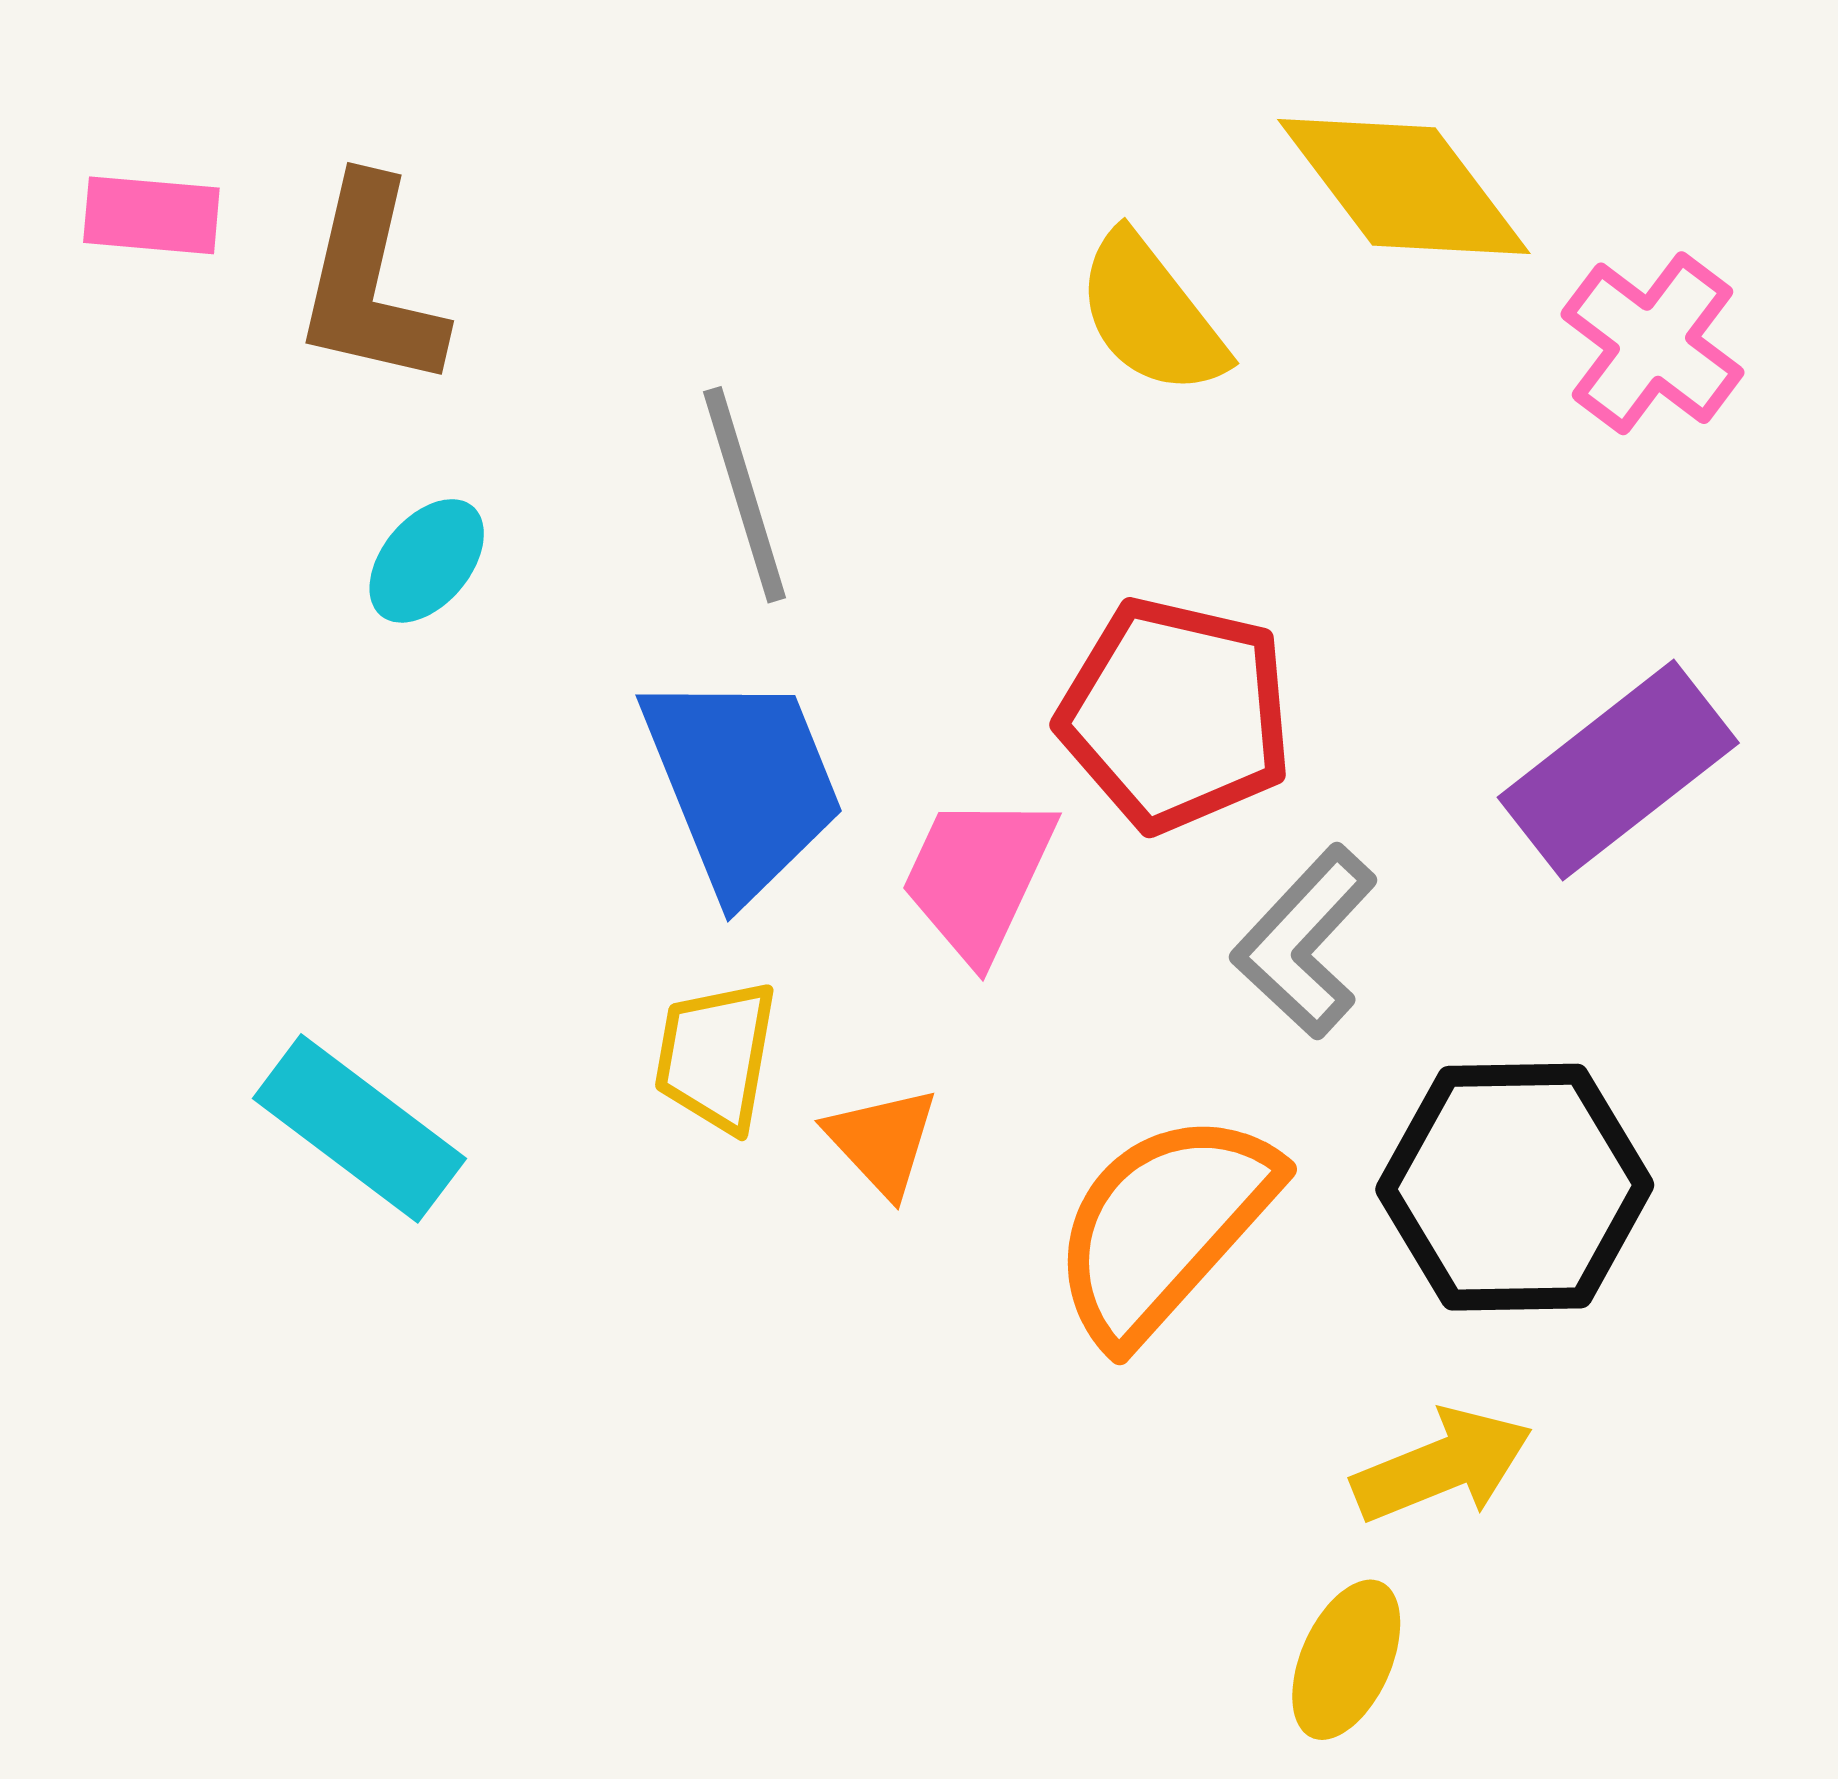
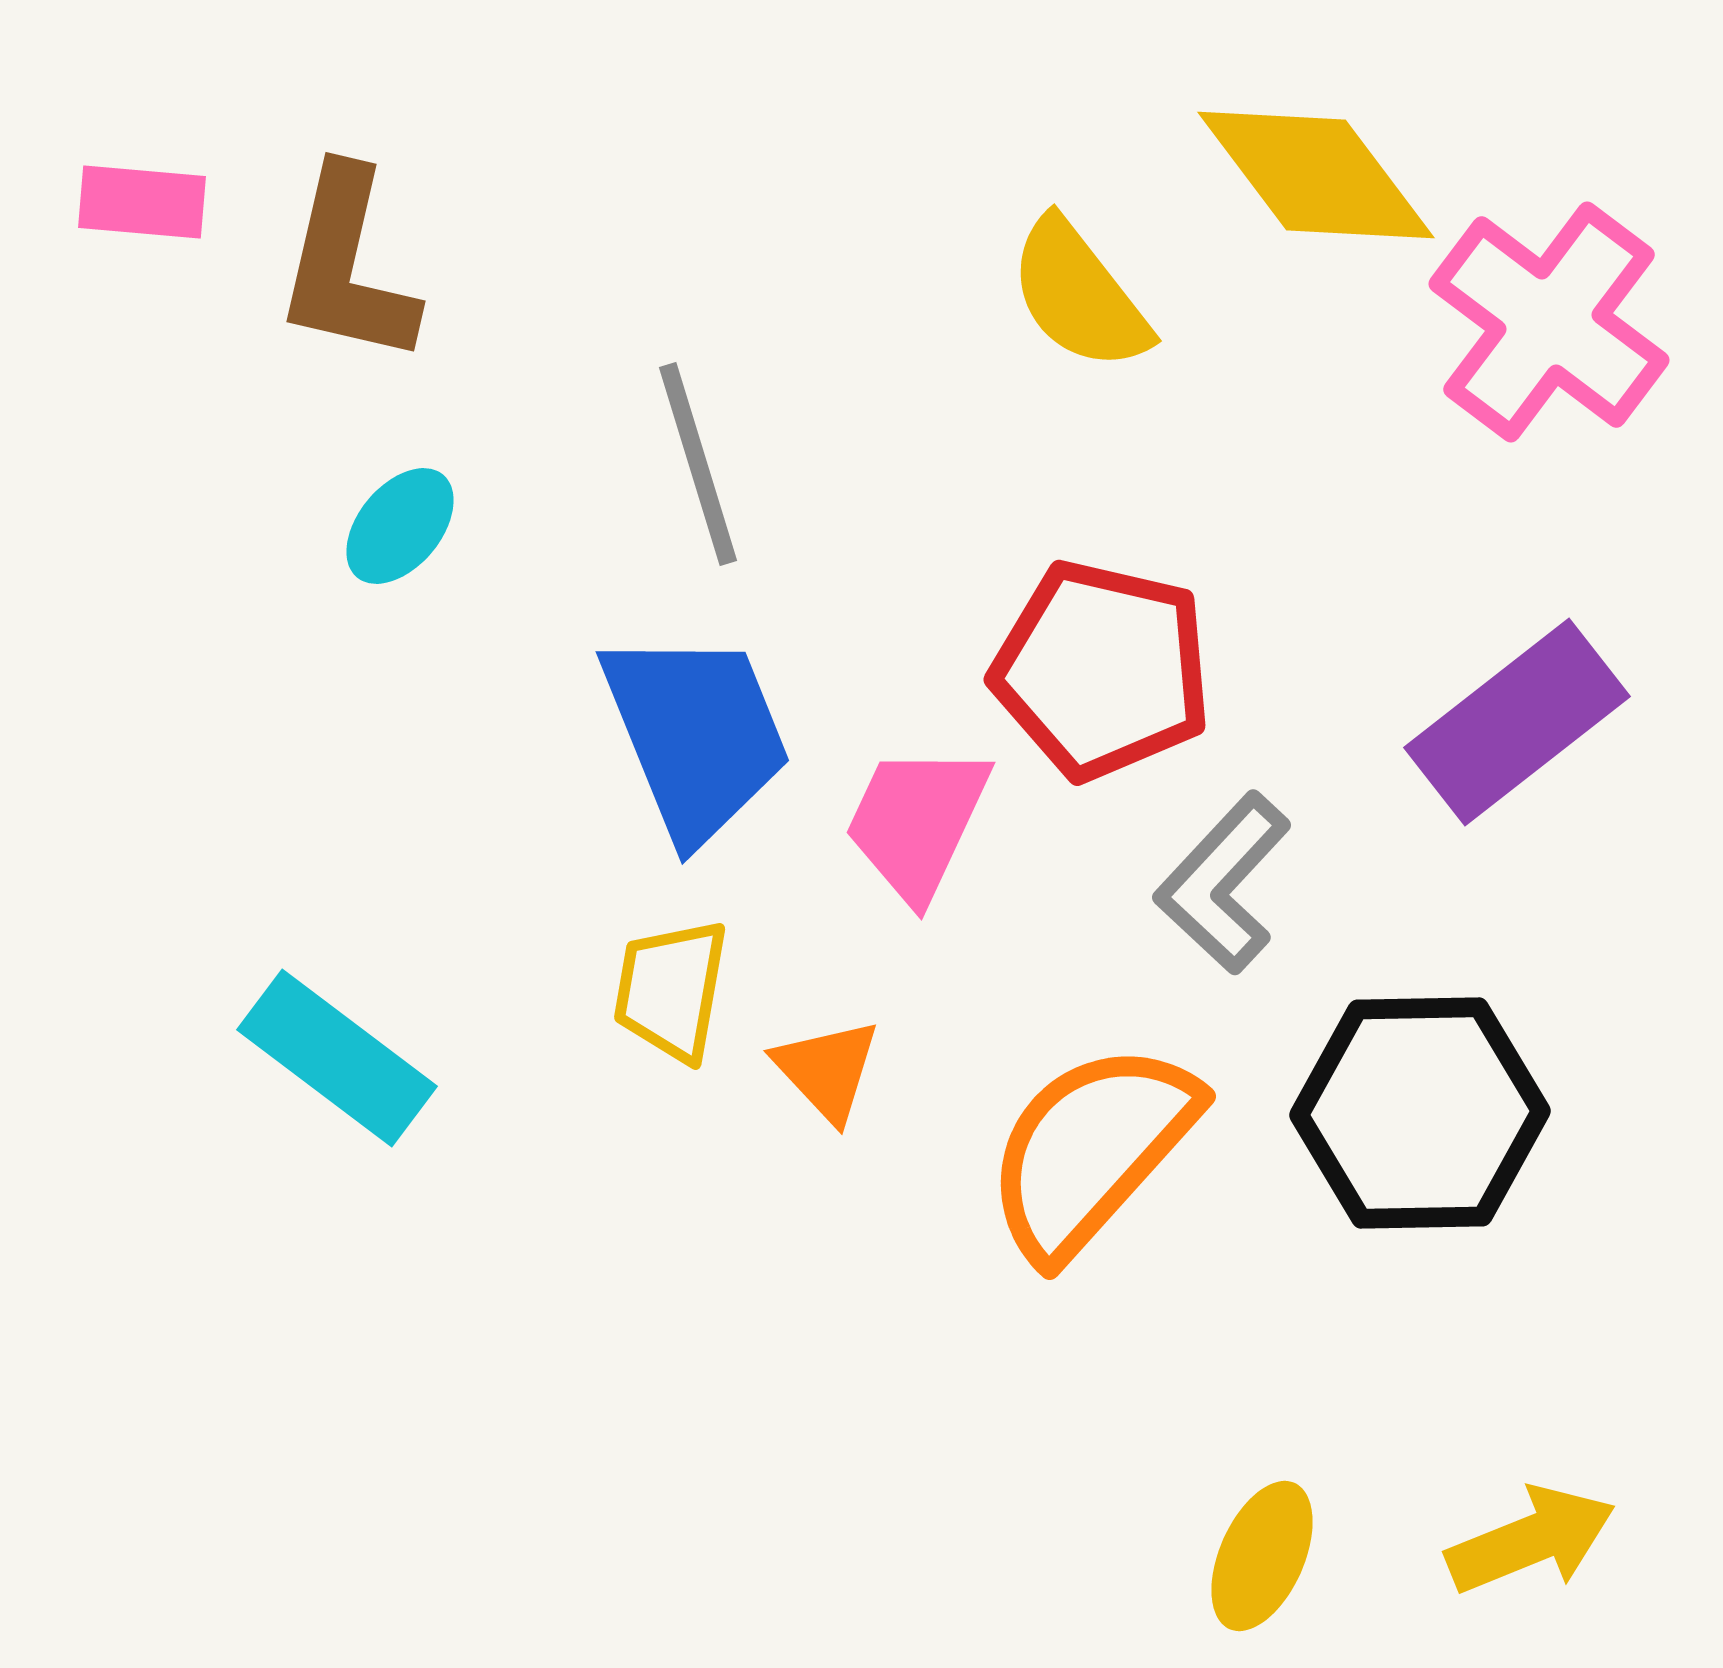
pink cross: (1652, 343) -> (1549, 322), size x1.4
yellow arrow: (1442, 1466) -> (1531, 1540), moved

